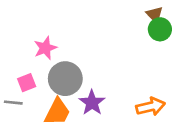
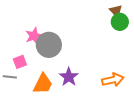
gray circle: (65, 79) -> (49, 45), moved

